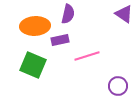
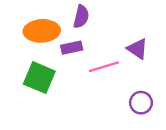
purple triangle: (124, 14) -> (137, 49), moved

